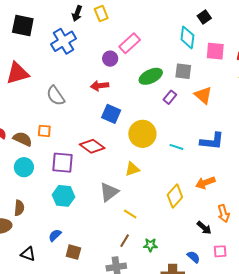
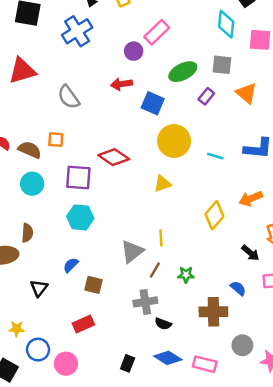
blue square: (111, 114) -> (153, 103), moved
gray triangle: (109, 192) -> (132, 251), moved
yellow line: (130, 214) -> (161, 238), turned 56
black triangle: (28, 254) -> (39, 288), turned 49

